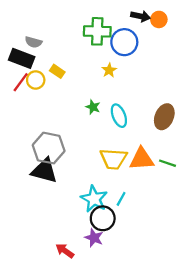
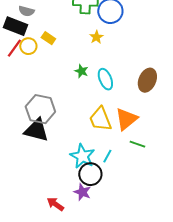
yellow trapezoid: (113, 159) -> (100, 119), turned 64
orange triangle: (142, 159) -> (126, 119), turned -35
green line: (168, 163) -> (137, 144), moved

